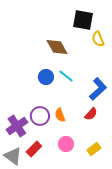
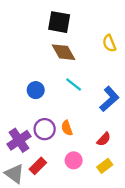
black square: (83, 20) -> (59, 22), moved
blue circle: (46, 77) -> (36, 90), moved
red semicircle: (91, 114) -> (104, 139), moved

